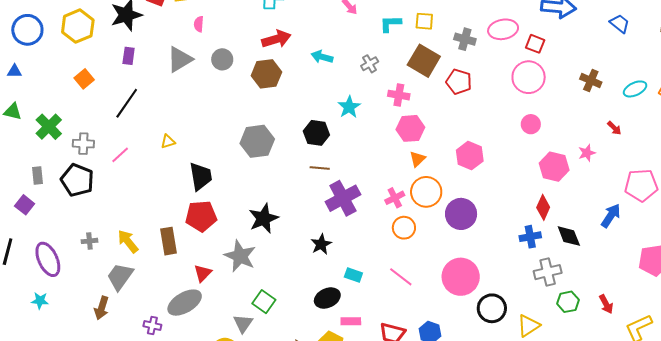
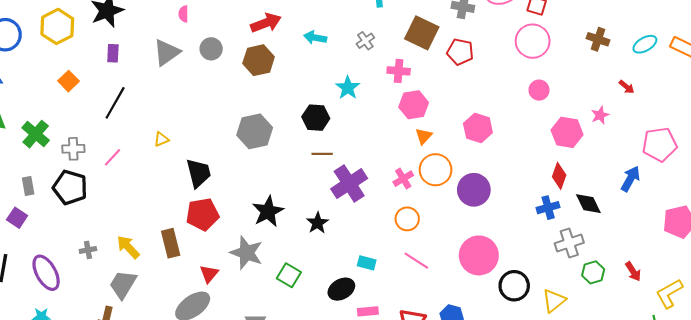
orange circle: (404, 228) -> (407, 219), moved
black star: (321, 244) -> (317, 223), moved
green square: (264, 302) -> (289, 275), moved

